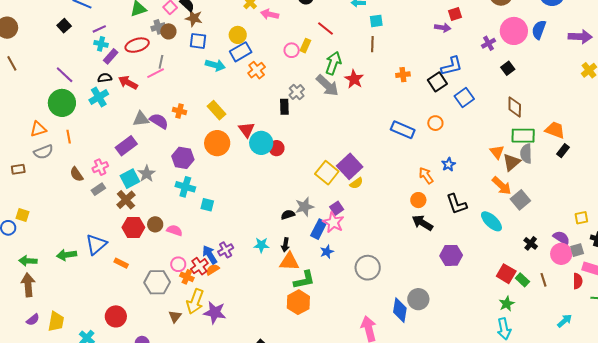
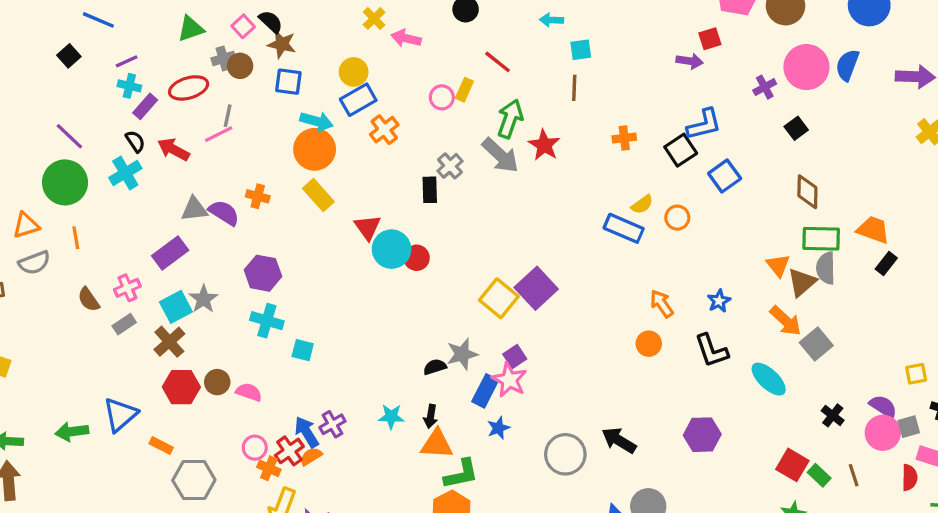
black semicircle: (105, 78) -> (135, 141), turned 64
orange circle: (217, 143) -> (315, 149), moved
blue star: (449, 164) -> (719, 301), moved
yellow semicircle: (356, 183) -> (642, 204), moved
black arrow: (422, 223) -> (619, 440), moved
gray hexagon: (157, 282) -> (194, 480), moved

